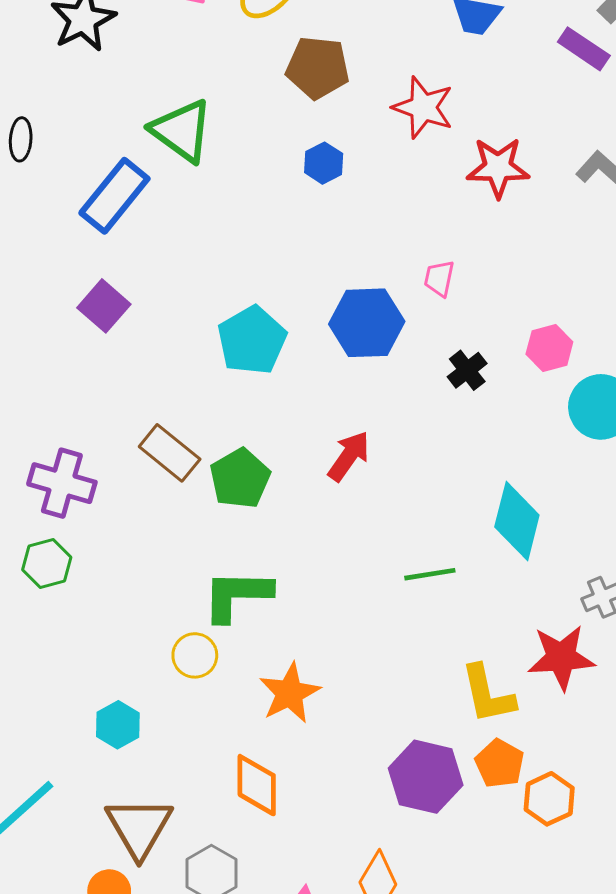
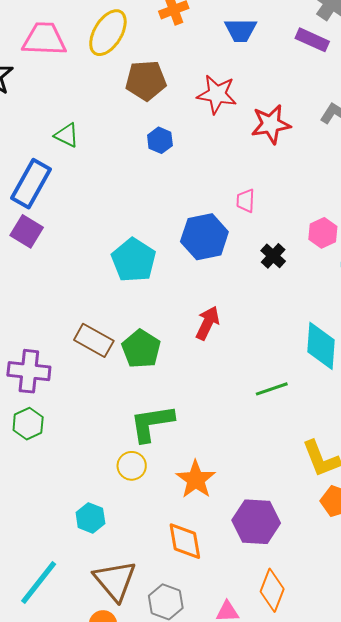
green triangle: (182, 131) -> (67, 135), size x0.6
purple square: (104, 306) -> (27, 231), moved
purple hexagon: (426, 777) -> (256, 522), moved

